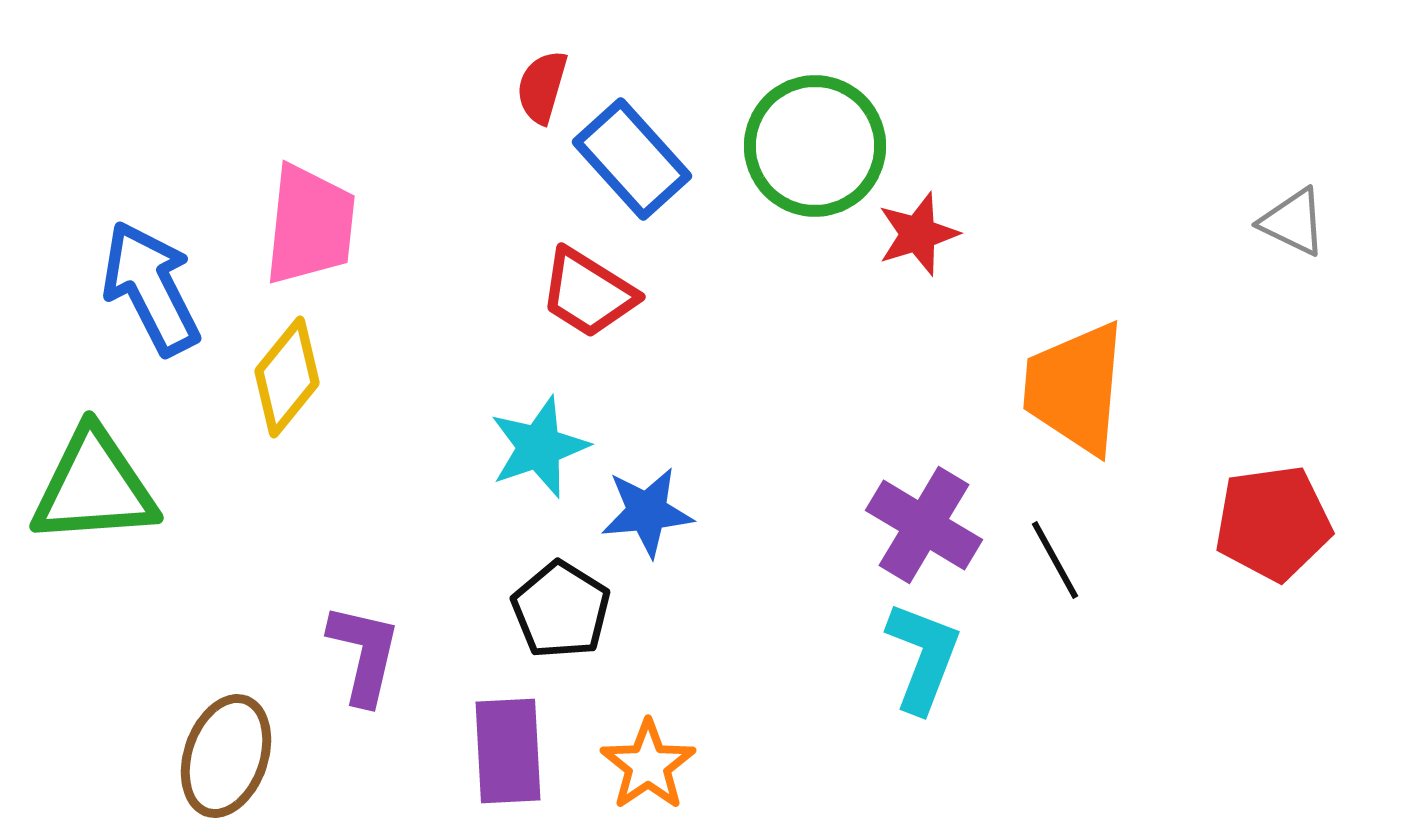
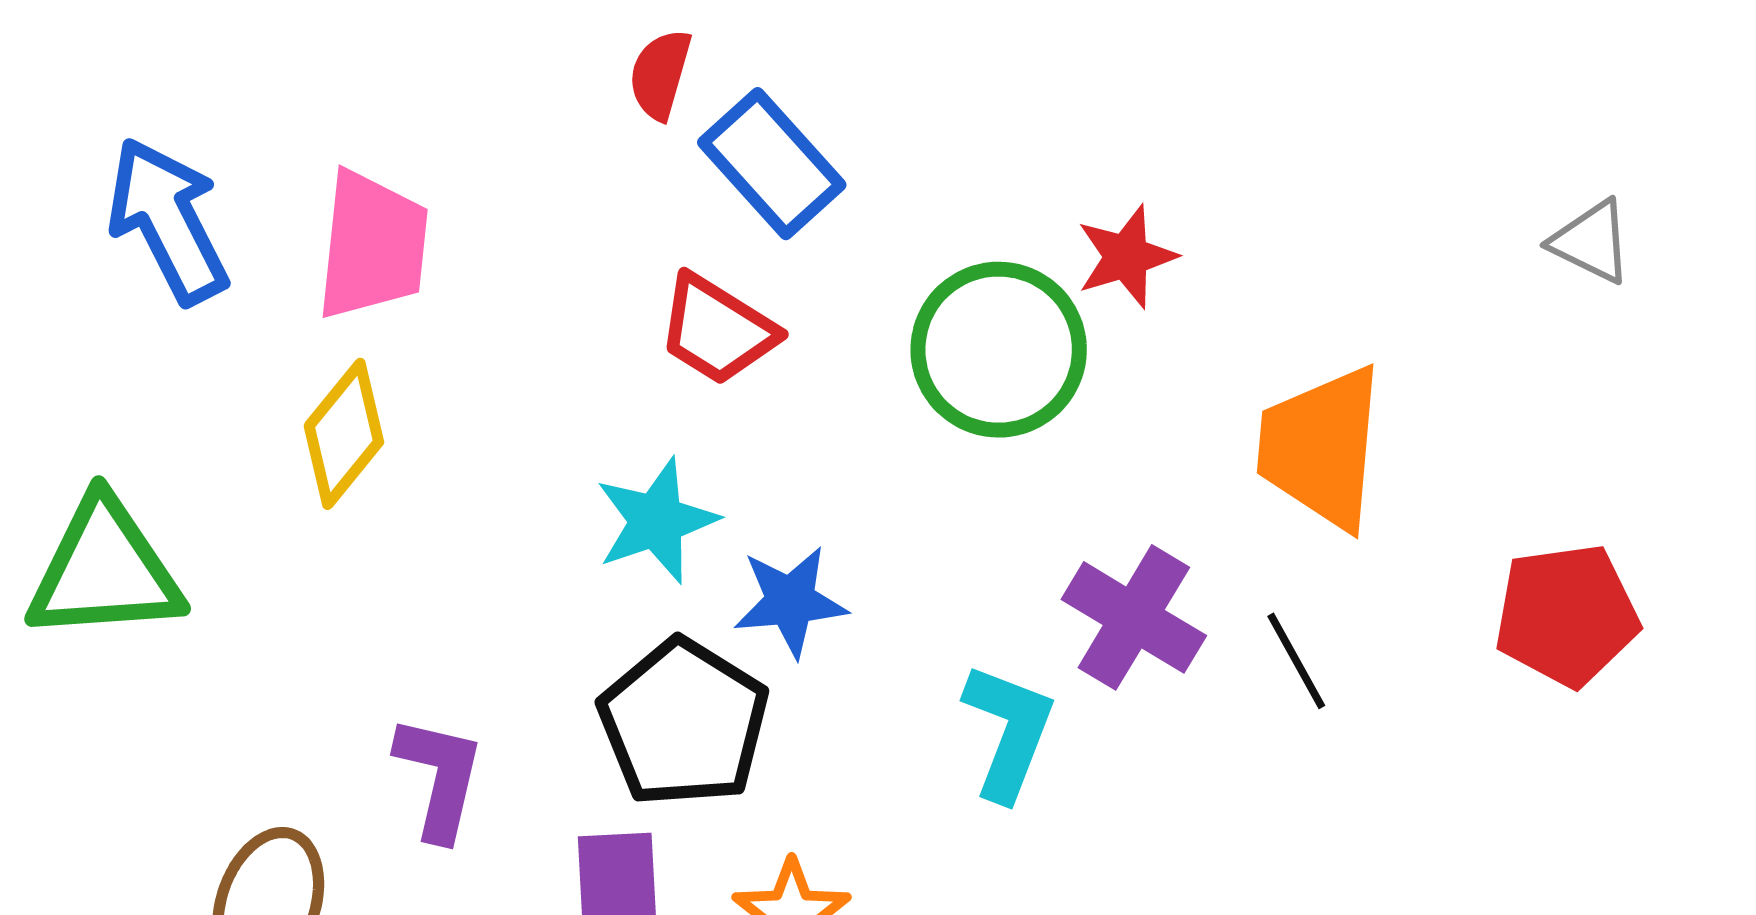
green circle: (815, 146) -> (999, 350), moved
blue arrow: (151, 288) -> (168, 221), moved
black pentagon: (561, 610) -> (684, 723), size x1.4
cyan L-shape: (923, 657) -> (1009, 732), moved

